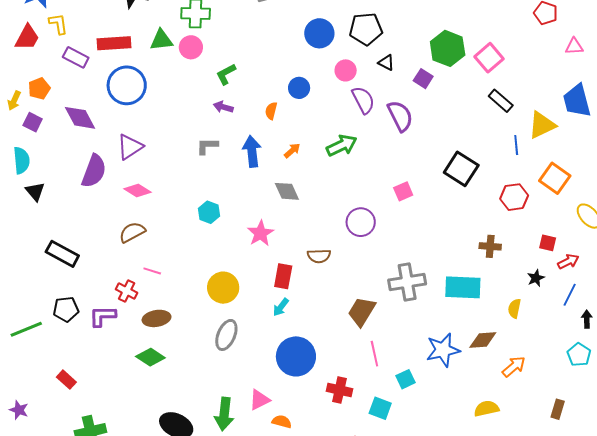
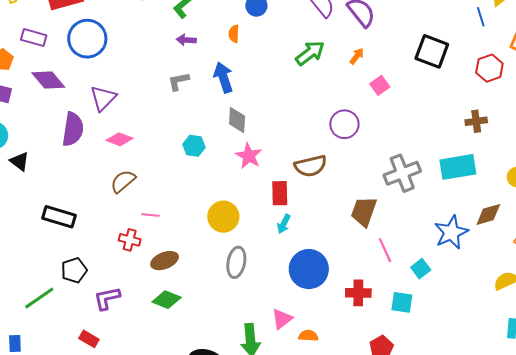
purple rectangle: (76, 57) -> (34, 38), moved
orange arrow: (292, 151) -> (357, 56), moved
gray diamond: (287, 191) -> (237, 120), moved, turned 40
brown semicircle: (319, 256) -> (311, 166), size x1.4
purple L-shape: (103, 316) -> (107, 298), moved

